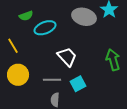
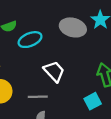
cyan square: (78, 84) -> (93, 101), moved

